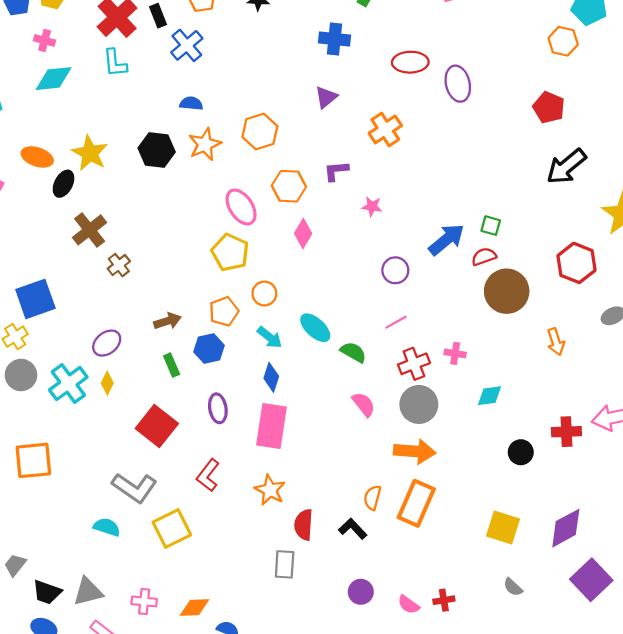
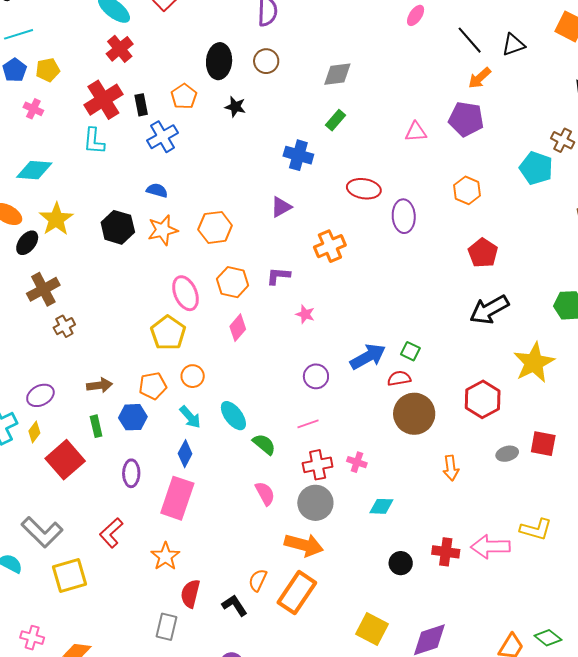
orange hexagon: (563, 41) -> (467, 190), moved
cyan diamond: (54, 79) -> (34, 170), moved
red square: (157, 426) -> (65, 460), moved

